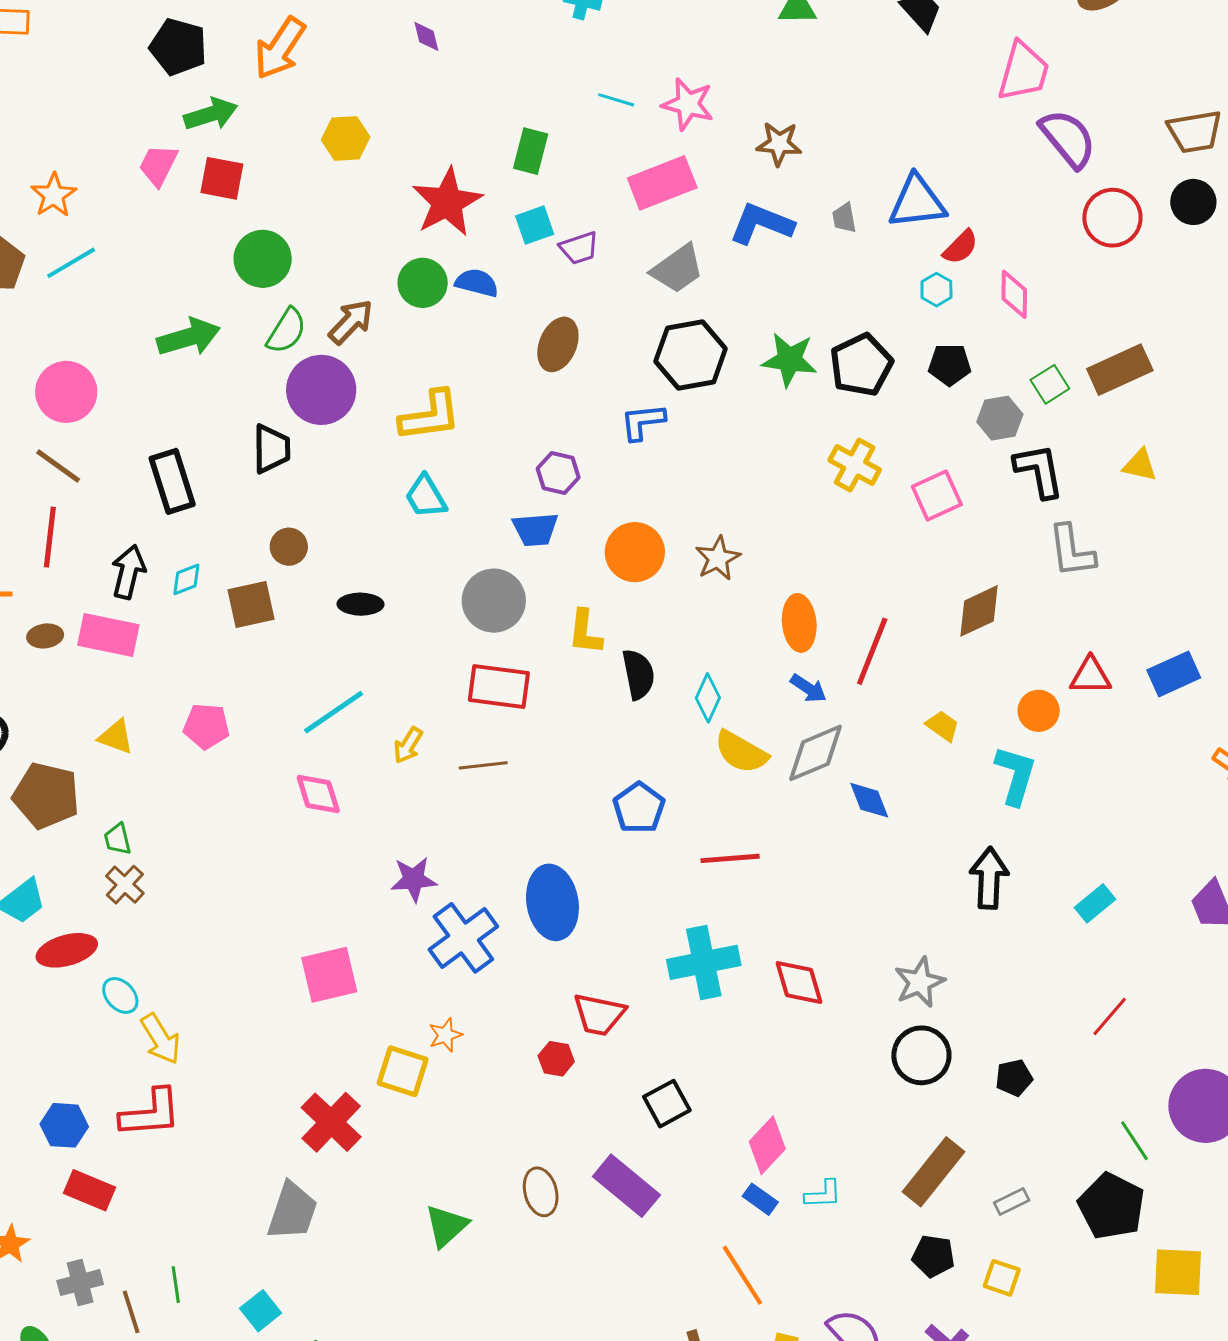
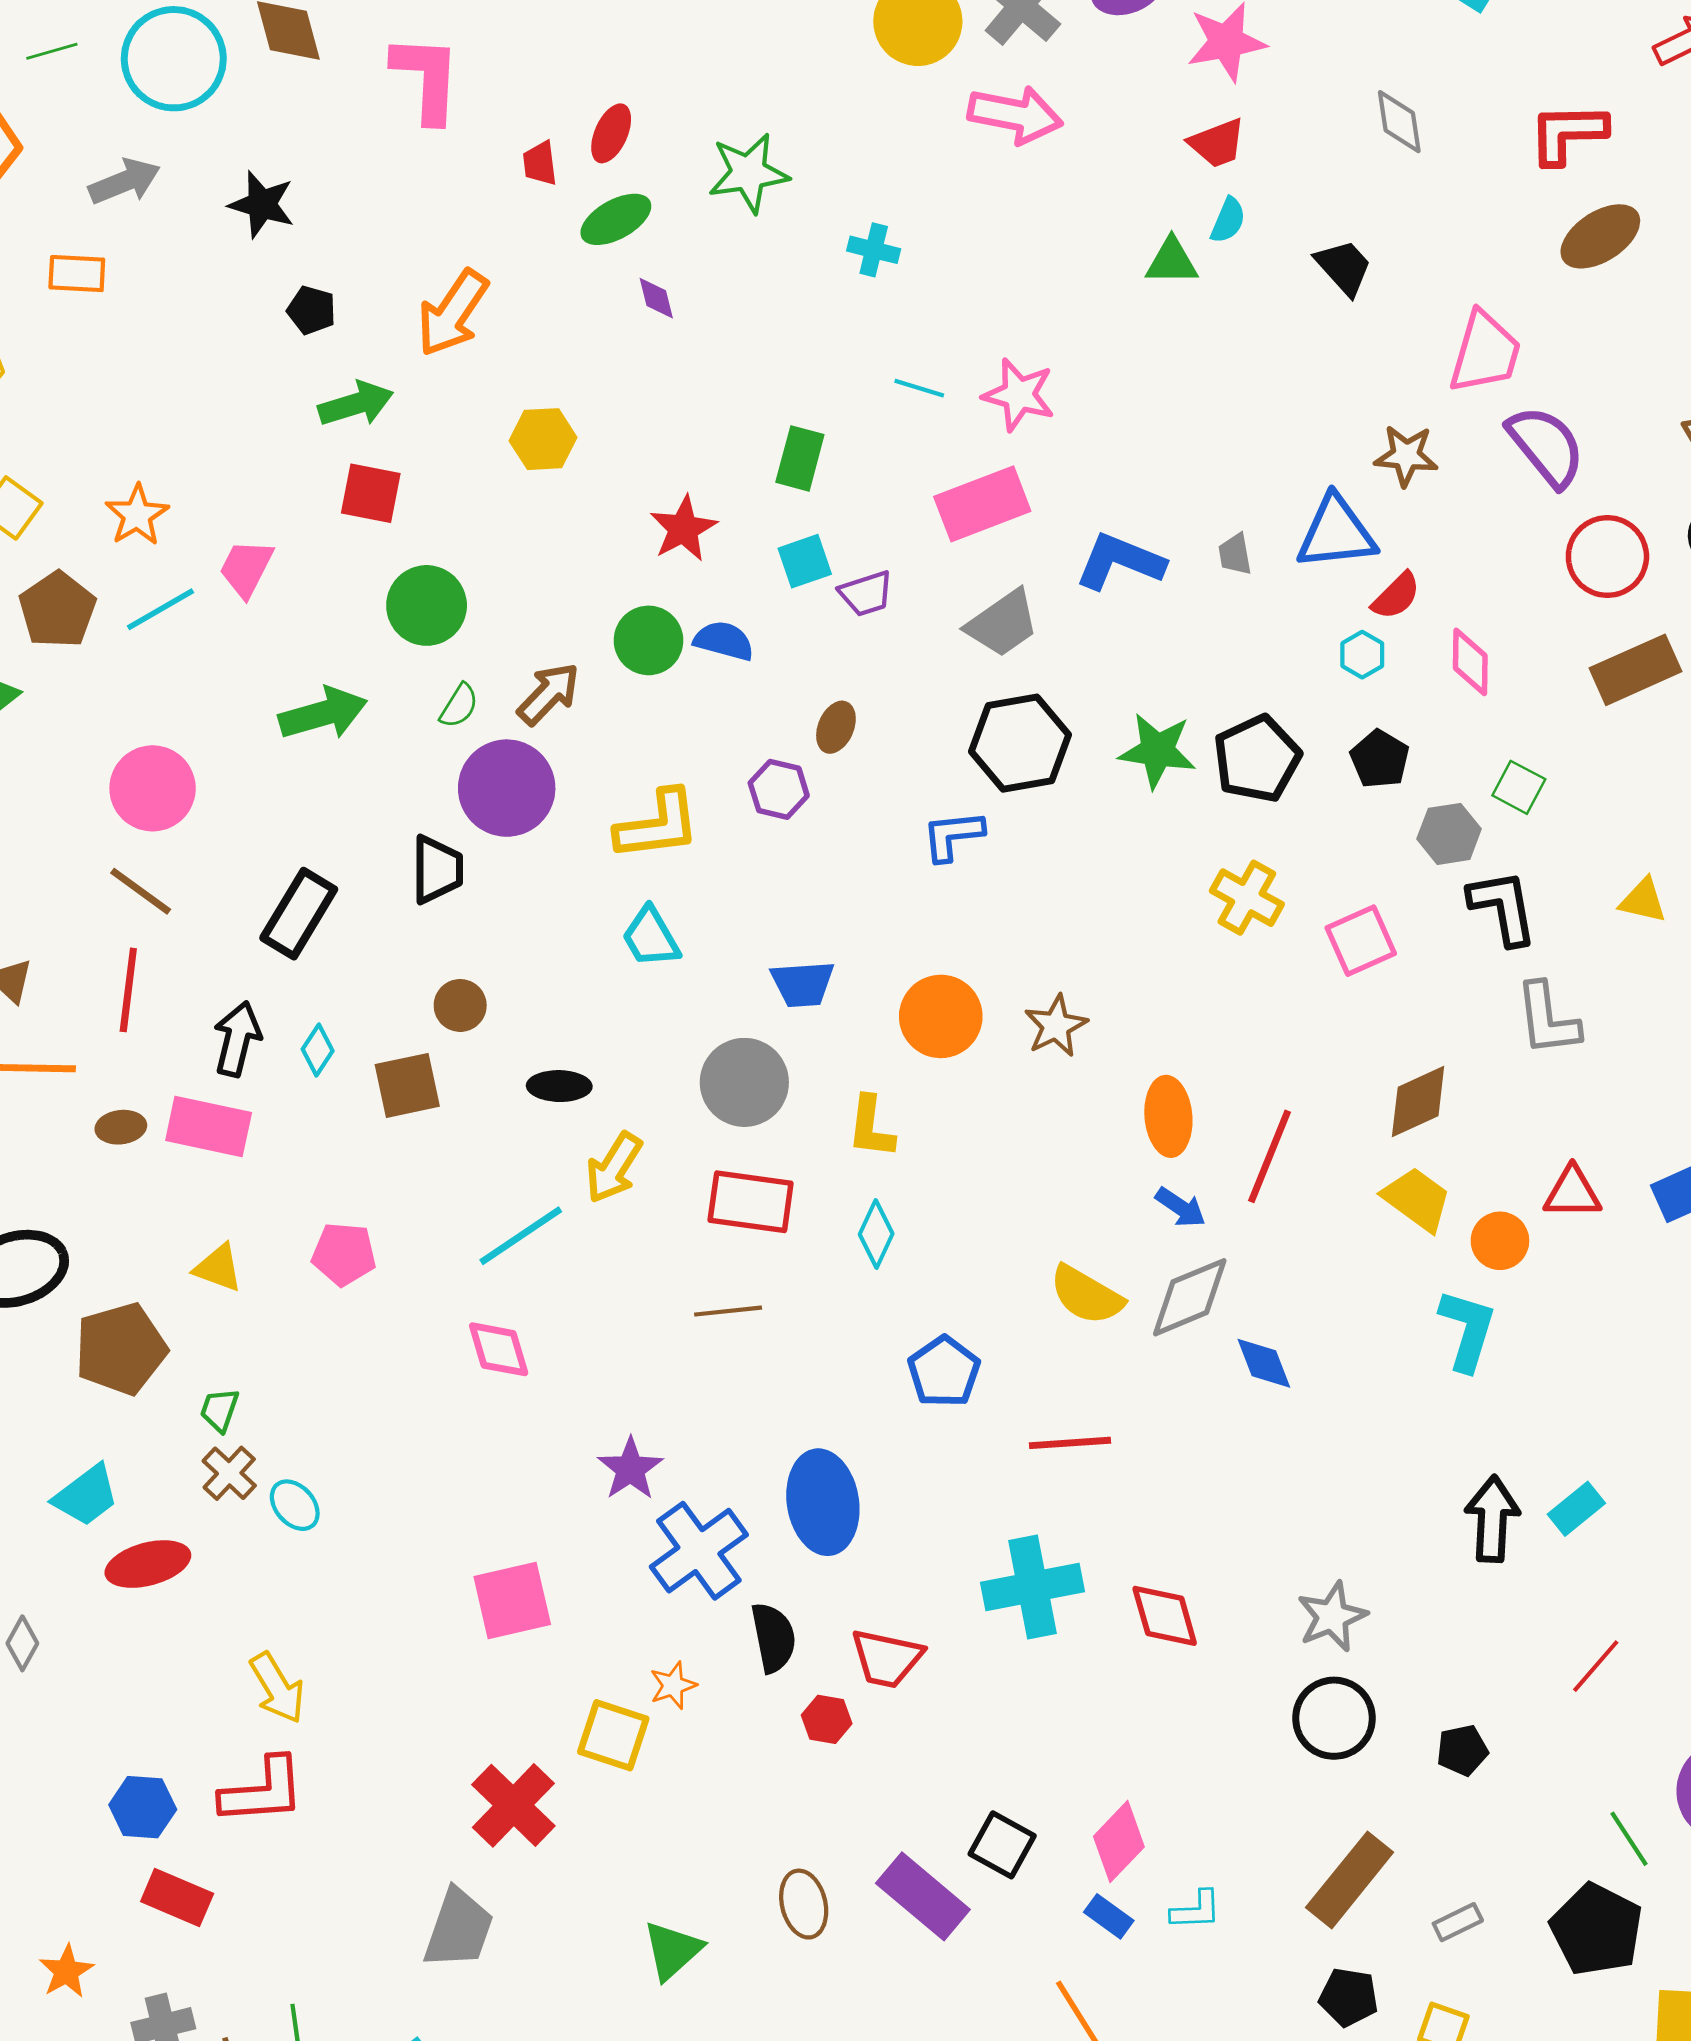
black pentagon: (178, 47) -> (311, 310), size x0.6
brown star: (779, 144) -> (1406, 456), moved
pink trapezoid: (158, 165) -> (246, 568), moved
red star: (447, 202) -> (683, 529), size x0.7
green semicircle: (286, 331) -> (459, 706), size x0.7
brown ellipse: (558, 344) -> (836, 727), size x0.7
black pentagon: (950, 365) -> (1380, 759), turned 30
brown rectangle: (1120, 370) -> (1635, 670), moved
green square: (1050, 384) -> (1519, 787), turned -30
purple hexagon: (558, 473) -> (779, 789), moved
black rectangle: (172, 481) -> (299, 914), turned 48
cyan diamond: (186, 579) -> (318, 1050), turned -36
black semicircle: (638, 674) -> (773, 1638), moved
cyan diamond: (708, 698) -> (876, 1234), moved
yellow trapezoid: (943, 726) -> (1417, 1199), moved, size x1.5
yellow arrow: (408, 745) -> (614, 1168), moved, size x1.4
brown pentagon: (46, 796) -> (121, 1349), turned -30
green trapezoid: (118, 839) -> (219, 1410), turned 32
black arrow: (989, 878) -> (1492, 1519), moved
purple star: (414, 879) -> (630, 1469), turned -30
cyan ellipse: (120, 995) -> (295, 1505), moved
black square: (667, 1104) -> (1002, 1845), moved, turned -33

